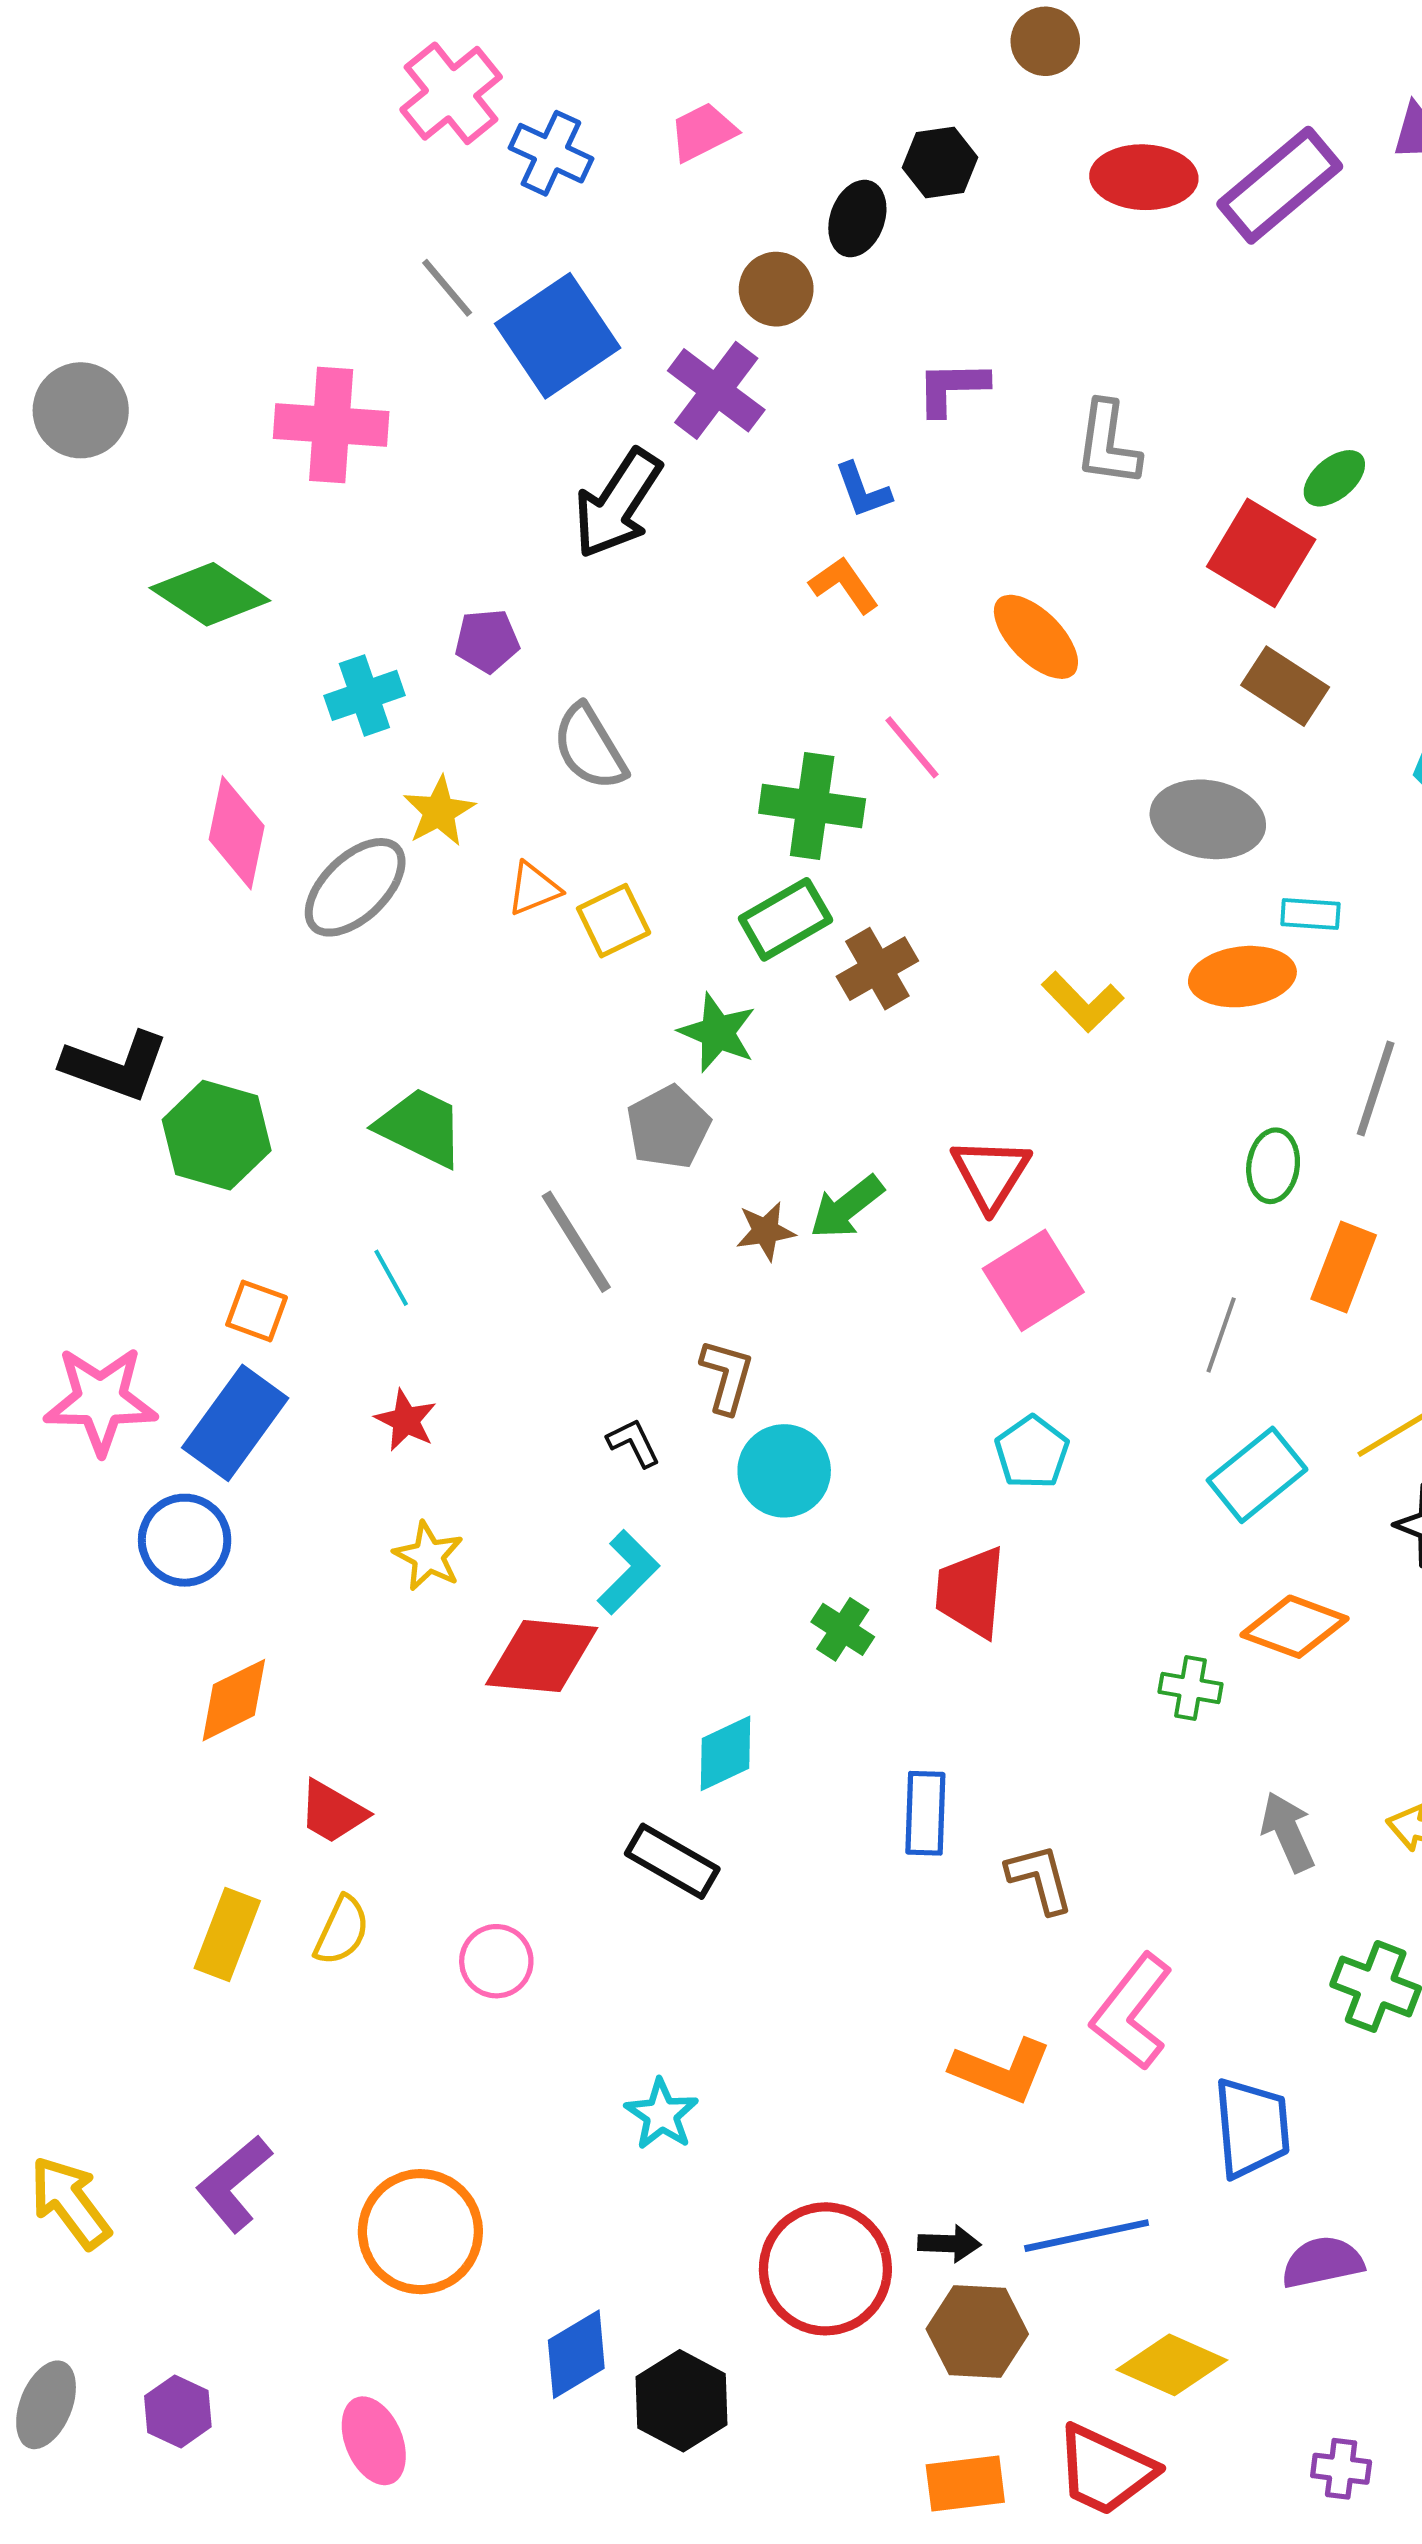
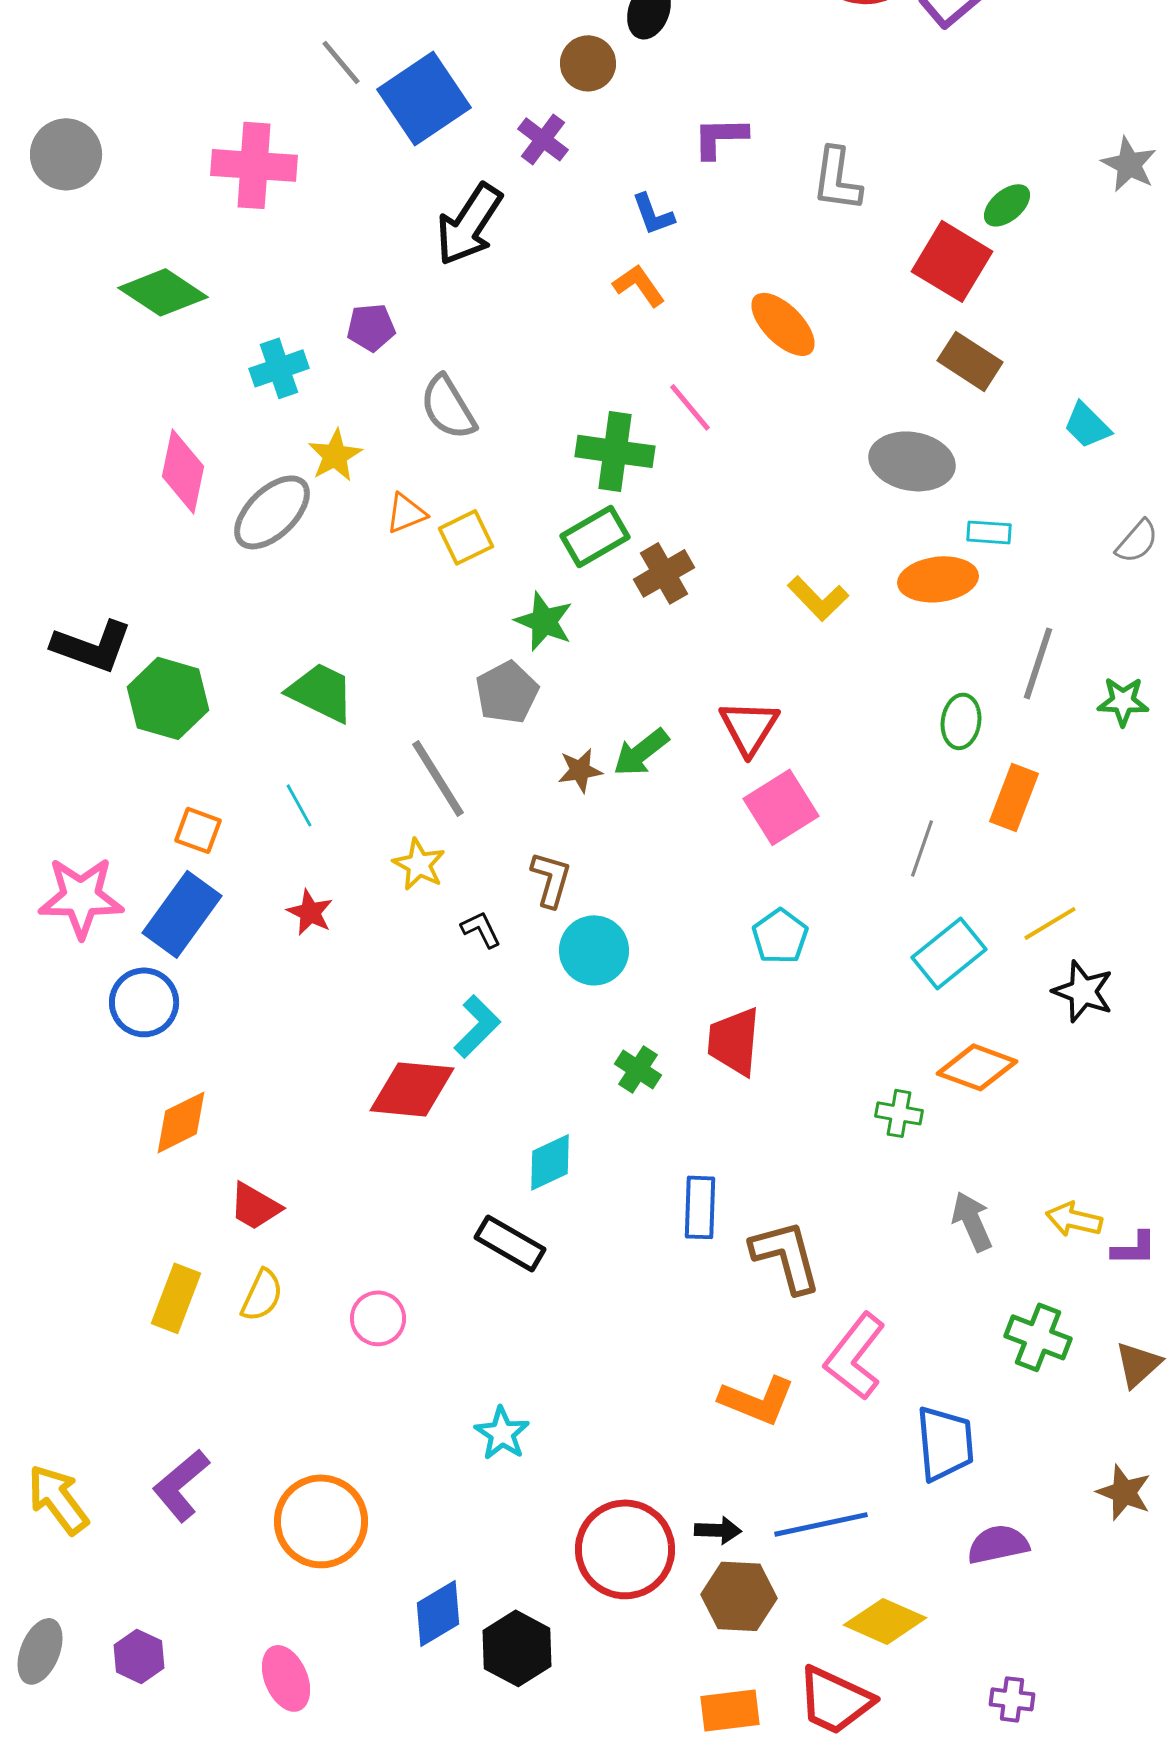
purple cross: (716, 390) -> (543, 139), size x0.7
yellow star: (428, 1556) -> (419, 864), moved
brown L-shape: (1040, 1879) -> (786, 1256), size x1.4

